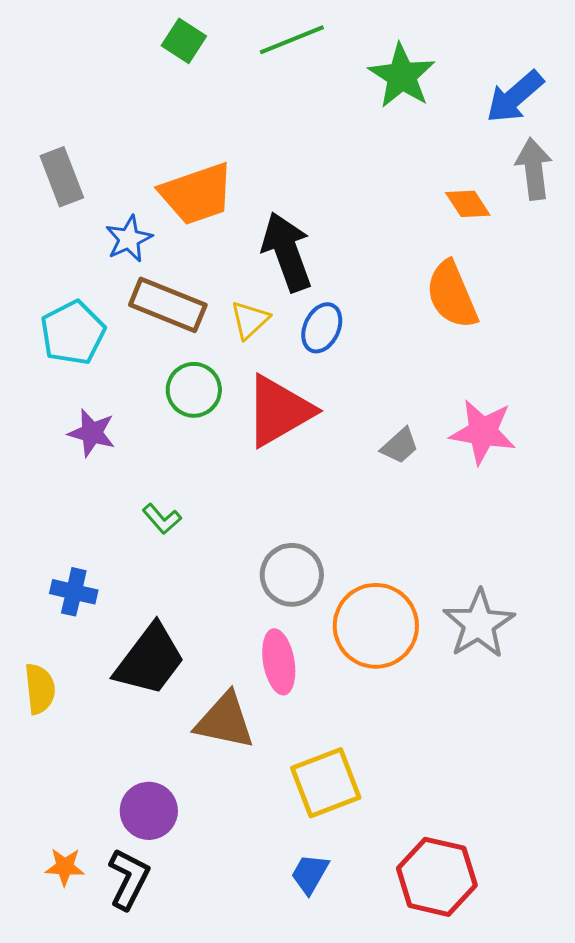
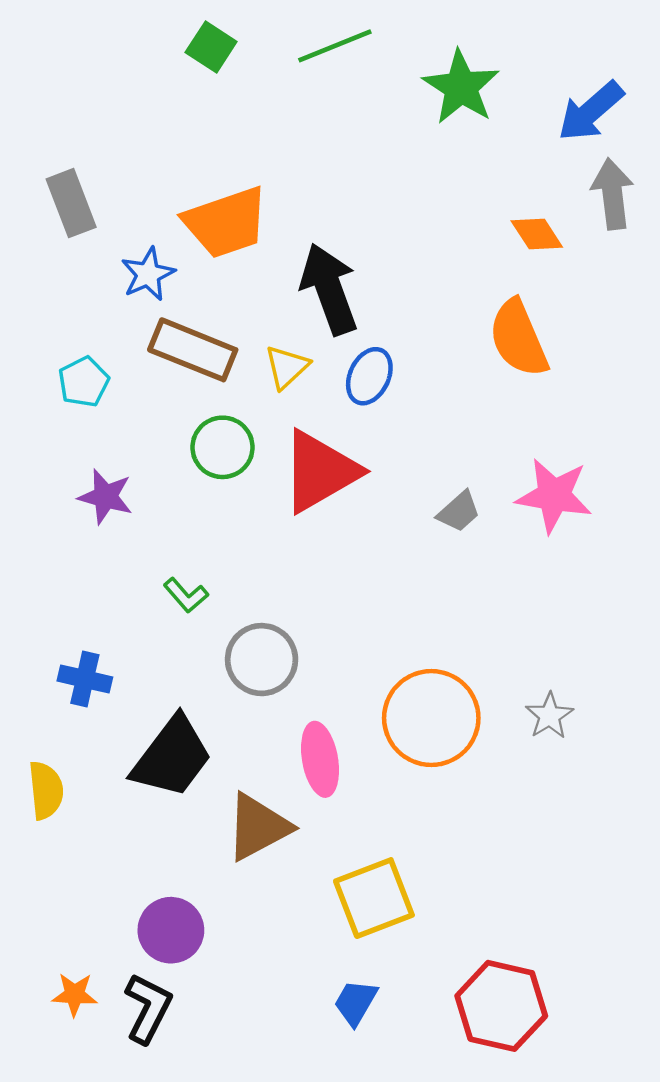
cyan pentagon: (73, 333) -> (84, 382), size x0.7
gray circle: (292, 575) -> (262, 660), moved
gray star: (479, 624) -> (549, 716), size x0.6
brown triangle: (225, 721) -> (258, 827), turned -40

